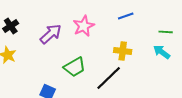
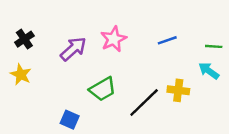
blue line: (126, 16) -> (167, 40), moved
yellow cross: (123, 51) -> (178, 90), moved

